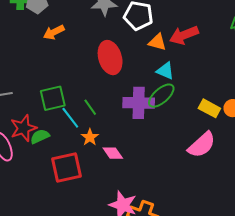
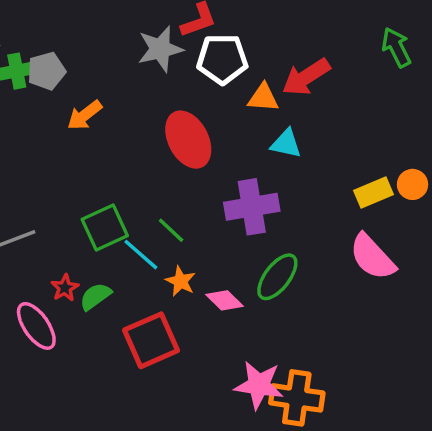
green ellipse: (161, 96) -> (277, 277), moved
yellow rectangle: (209, 108) -> (373, 192), turned -40
red star: (23, 128) -> (65, 288), size x0.6
pink semicircle: (202, 145) -> (372, 257), turned 100

